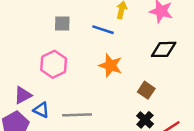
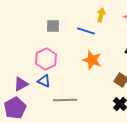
blue triangle: (41, 110) -> (44, 81), moved

